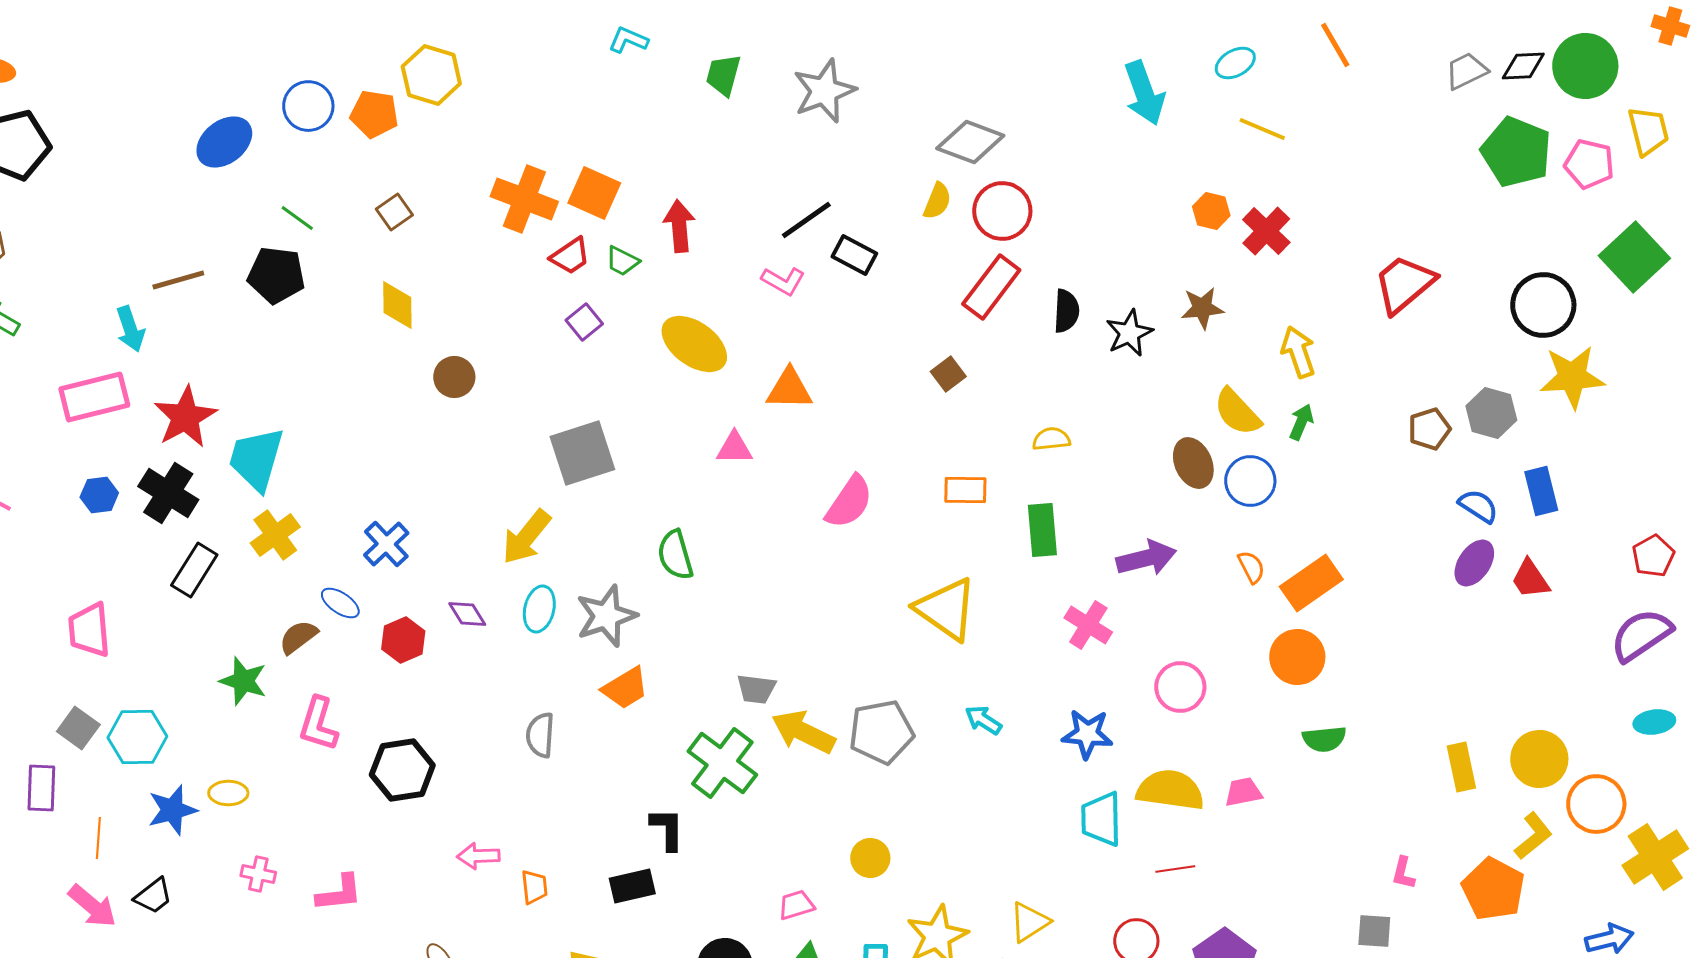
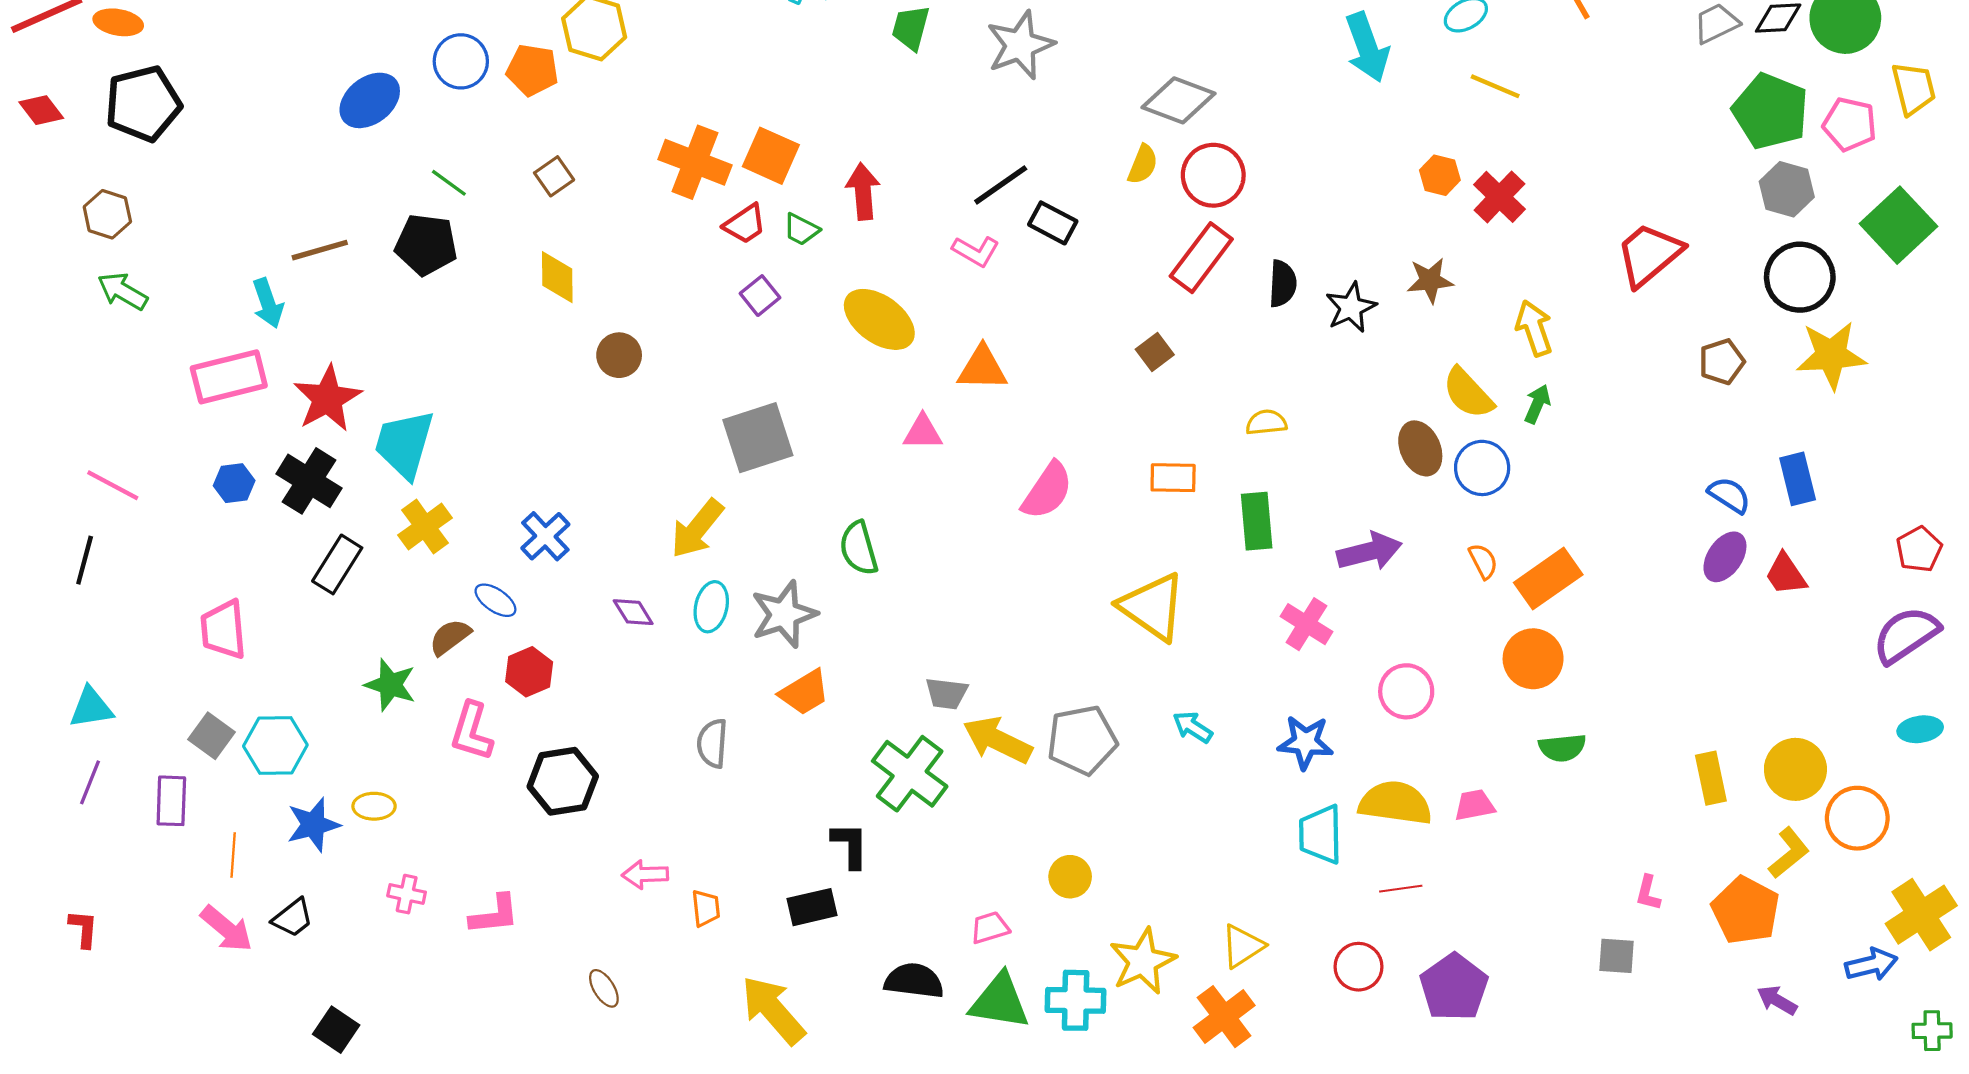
gray hexagon: (1491, 413) -> (1787, 189), moved
brown pentagon: (1429, 429) -> (1722, 362), moved
red hexagon: (403, 640) -> (529, 672), moved
yellow cross: (1655, 857) -> (1921, 915), moved

